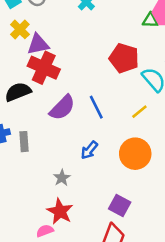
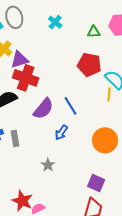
green triangle: (150, 20) -> (94, 32), moved
yellow line: (139, 112) -> (109, 95), moved, turned -40
blue arrow: (89, 150) -> (61, 132), moved
red star: (60, 211) -> (22, 201), moved

